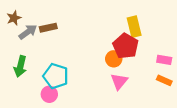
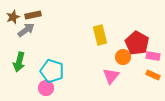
yellow rectangle: (134, 27) -> (100, 35), moved
brown rectangle: (48, 28) -> (33, 15), moved
red pentagon: (126, 46) -> (137, 43), moved
orange circle: (114, 59) -> (123, 57), moved

